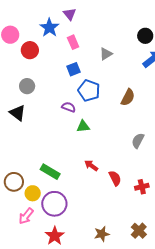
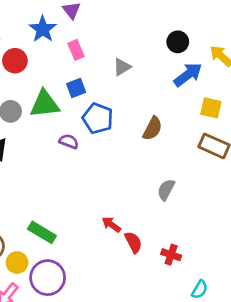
green triangle: (83, 126) -> (45, 104), moved, size x1.6
red arrow: (91, 166) -> (111, 225), moved
red cross: (142, 187) -> (171, 255), turned 32

